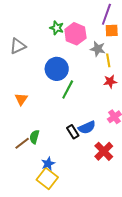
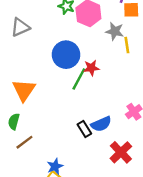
red star: (110, 82) -> (91, 68), moved
orange triangle: (21, 99) -> (24, 90), size x1.5
green semicircle: (34, 137) -> (14, 122), moved

